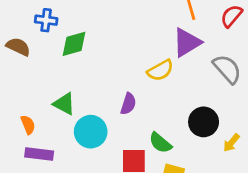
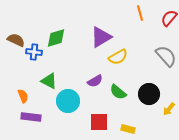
blue cross: (46, 20) -> (34, 52), moved
purple triangle: (187, 42) -> (101, 37), moved
purple semicircle: (128, 104) -> (95, 81), turned 42
green semicircle: (160, 143) -> (118, 92), moved

